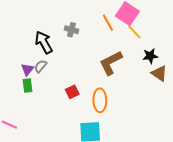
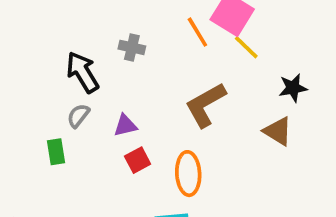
black star: (150, 56) -> (293, 88), moved
purple triangle: (27, 69) -> (125, 125), moved, turned 40
brown triangle: (159, 73) -> (278, 131), moved

